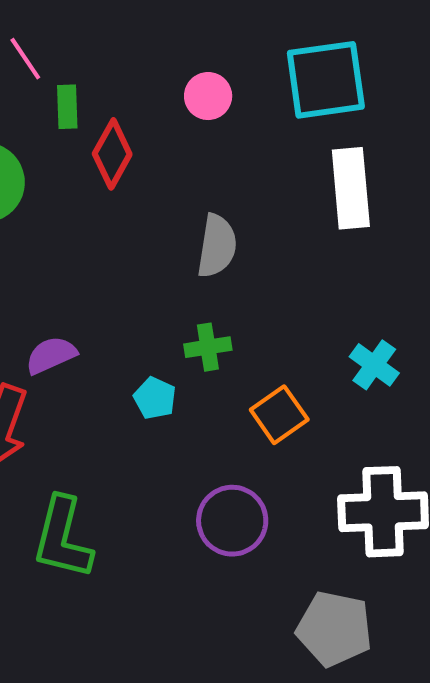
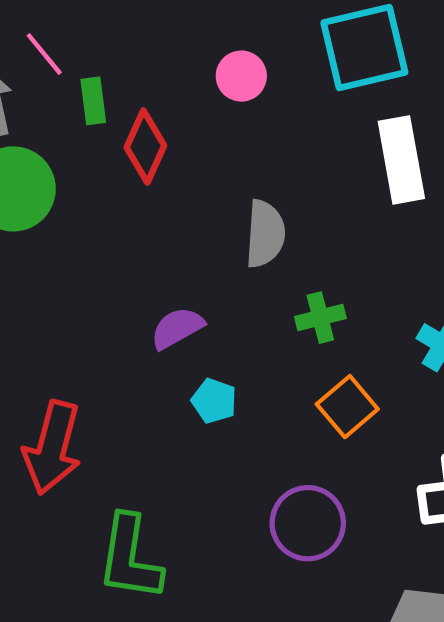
green cross: (208, 347) -> (320, 318), moved
purple semicircle: (51, 355) -> (177, 328), moved

